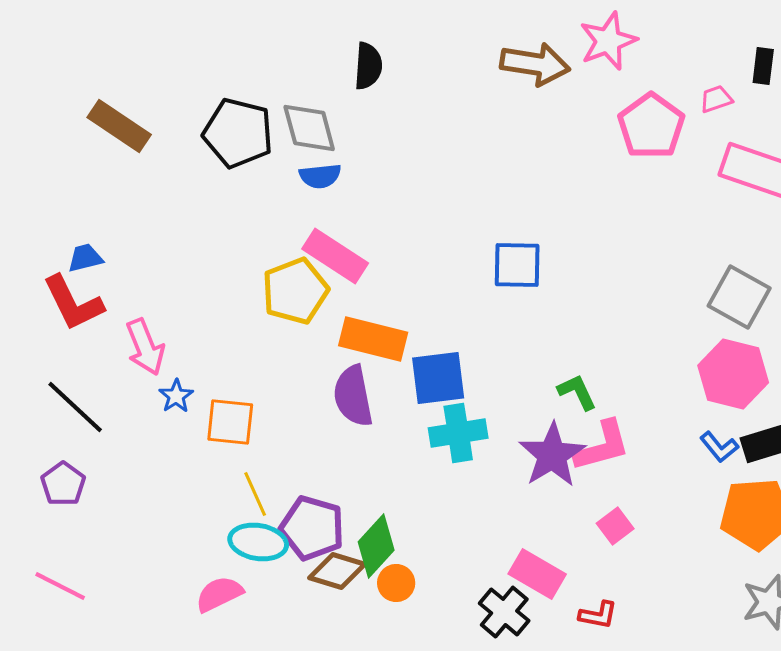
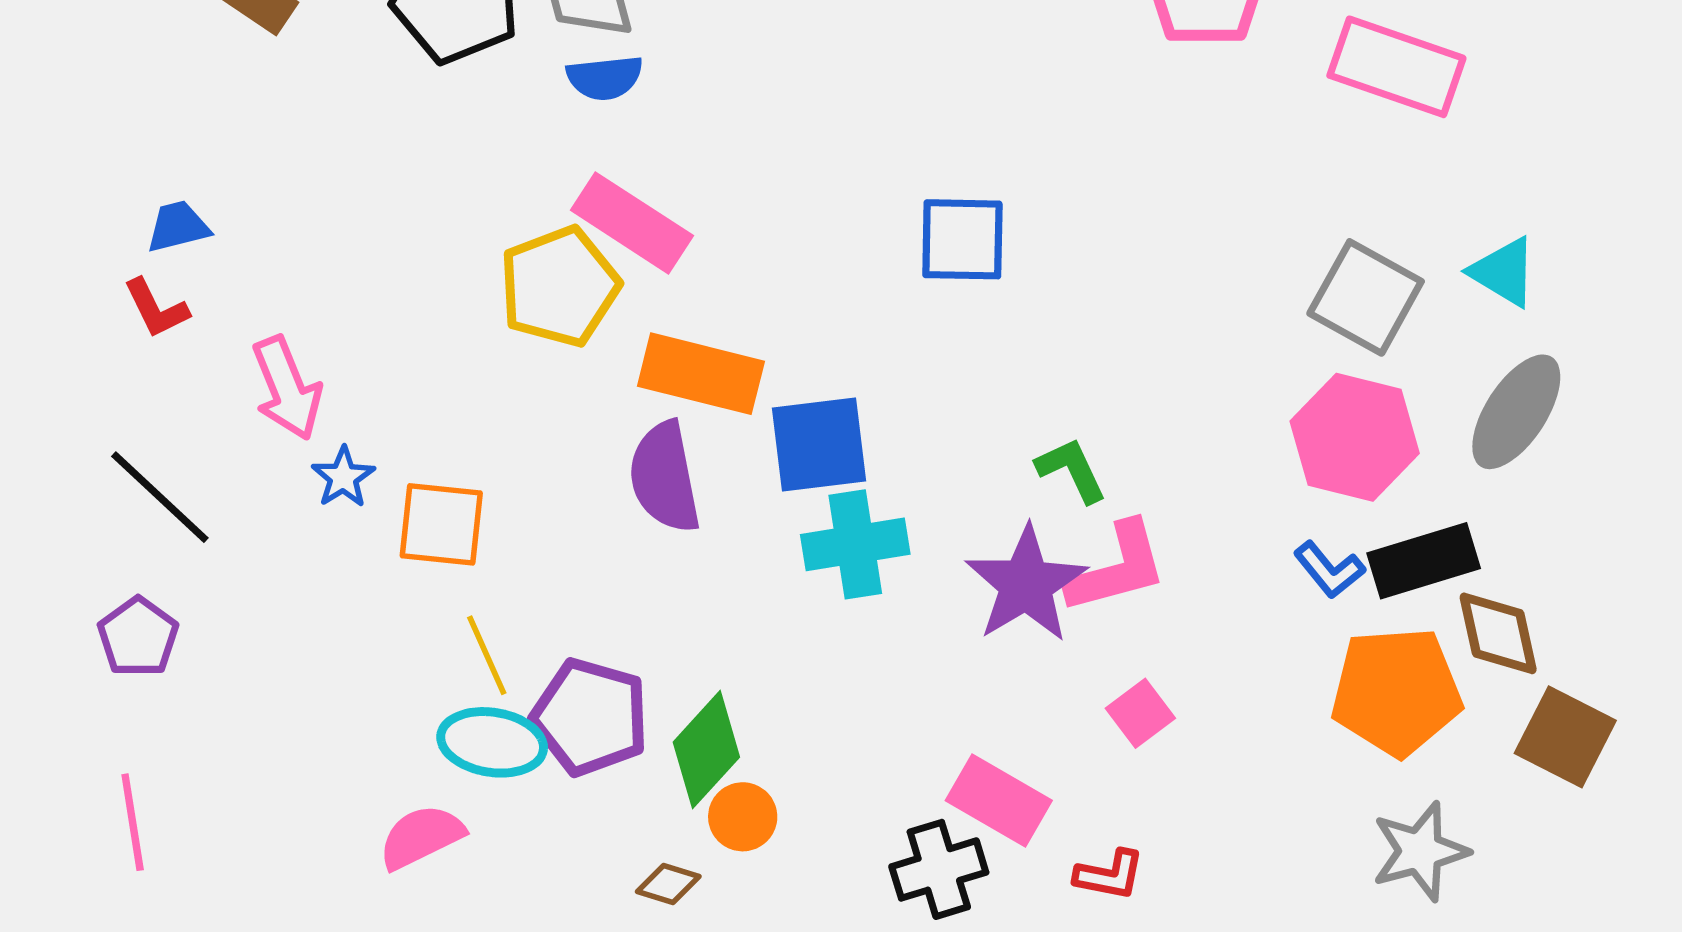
red L-shape: (73, 303) -> (156, 308), size x0.6
brown diamond: (337, 571) -> (668, 884), moved, size x0.6
pink line: (60, 586) -> (133, 822), turned 54
black cross: (504, 612) -> (939, 869), turned 33

